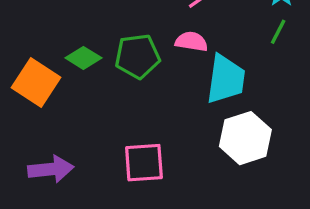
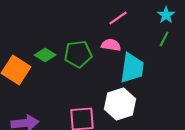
white hexagon: (245, 138) -> (120, 104), moved

